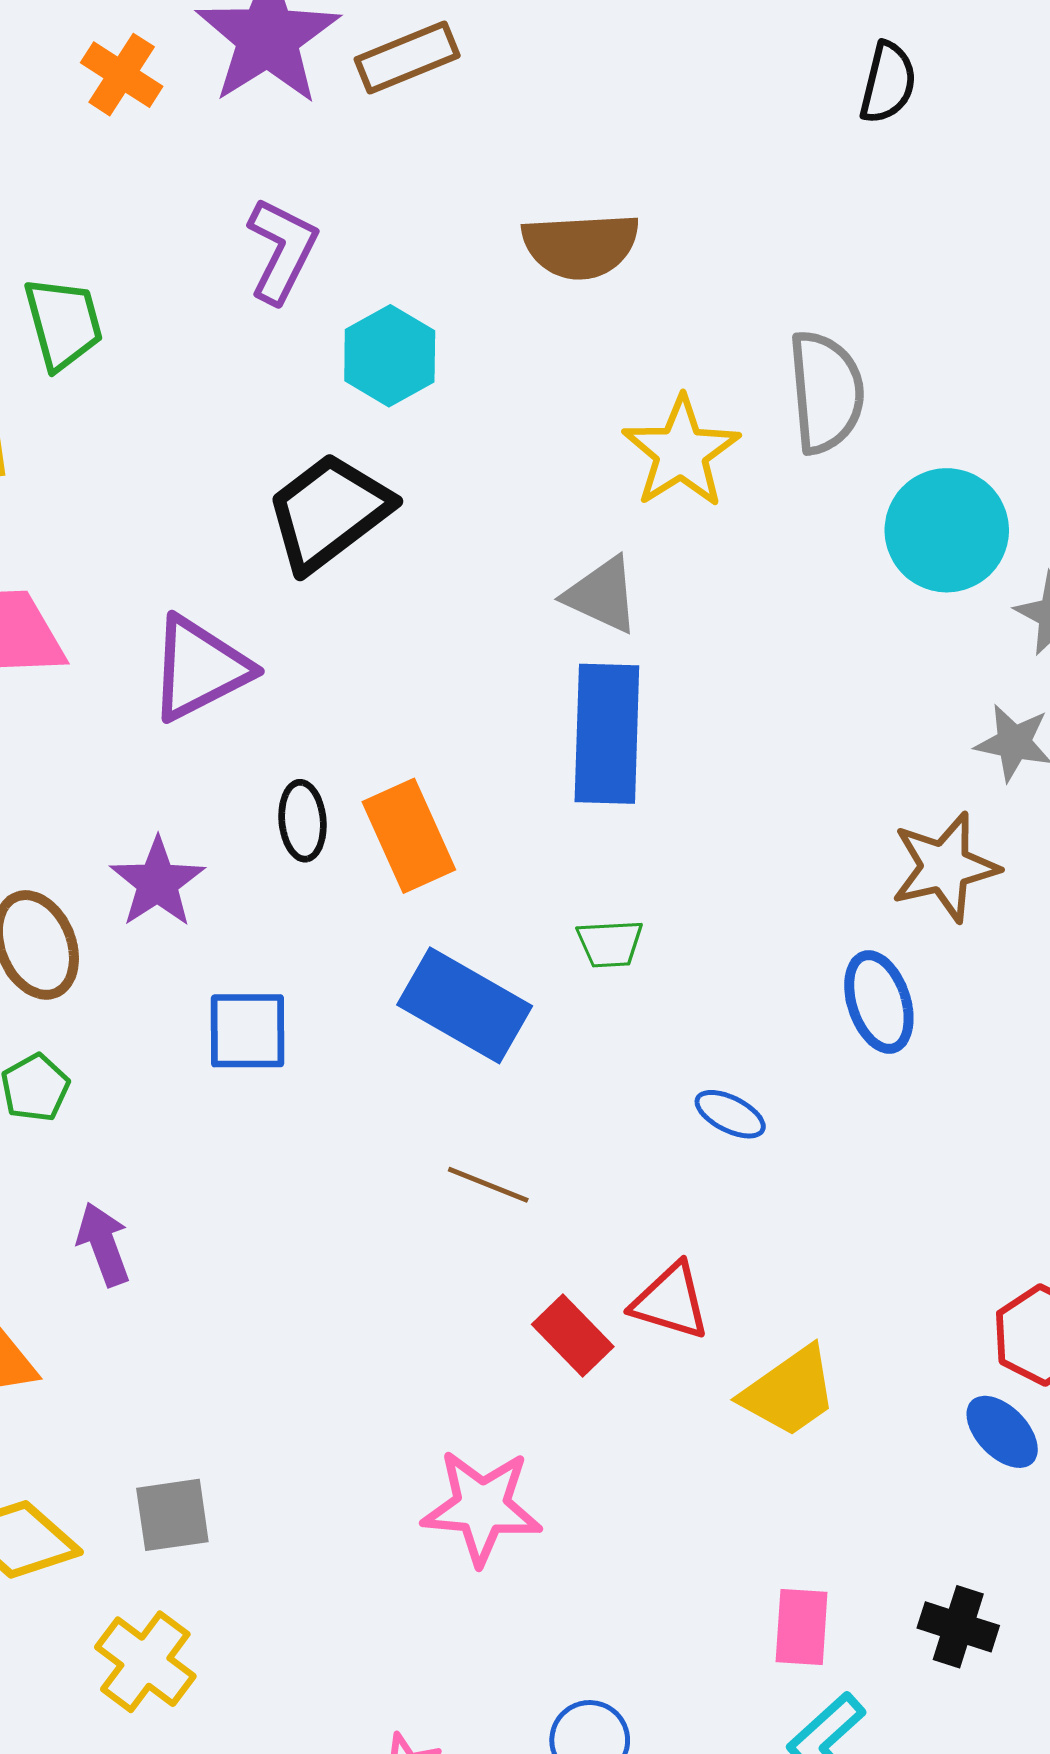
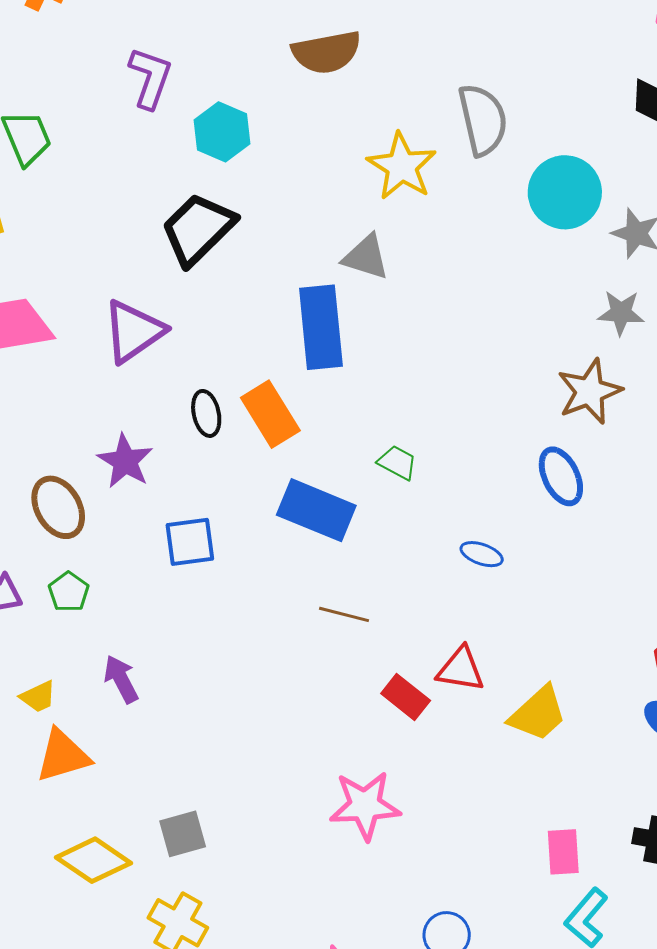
blue rectangle: (607, 734) -> (321, 327), moved
green trapezoid: (610, 944) -> (397, 463), turned -141

